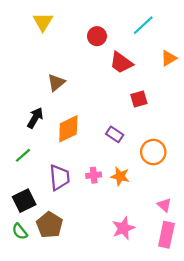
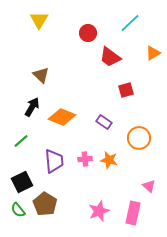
brown triangle: (56, 83) -> (41, 75), moved, turned -36
orange diamond: (68, 129) -> (62, 117), turned 48
pink star: (123, 228) -> (99, 211), moved
pink rectangle: (166, 235) -> (133, 213), moved

